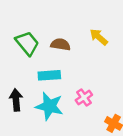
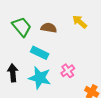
cyan rectangle: (49, 75) -> (40, 53), turned 30

